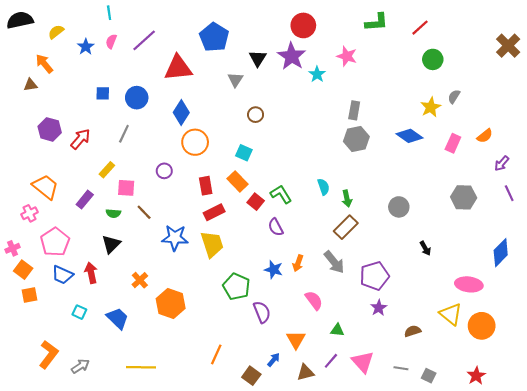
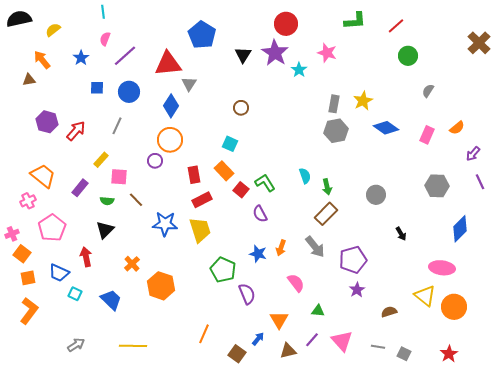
purple line: (144, 40) -> (125, 56), moved
blue star: (86, 47) -> (81, 58), moved
gray triangle: (235, 80) -> (189, 84), moved
yellow star: (431, 107) -> (363, 101), moved
orange circle: (195, 142) -> (170, 140), moved
blue diamond: (501, 253) -> (460, 229), moved
blue trapezoid: (62, 275) -> (59, 273), moved
orange L-shape: (49, 354) -> (29, 311), moved

